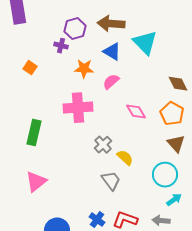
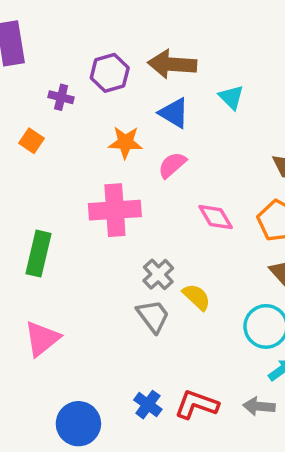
cyan triangle: (145, 43) -> (231, 97), size x0.6
purple cross: (61, 46) -> (61, 97), moved
gray trapezoid: (111, 181) -> (153, 316), moved

